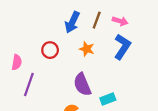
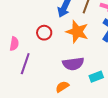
orange star: (87, 49) -> (77, 32), size x1.6
purple semicircle: (82, 84) -> (73, 64), turned -75

